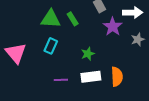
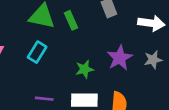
purple star: (113, 27) -> (120, 58), moved

